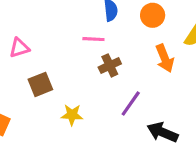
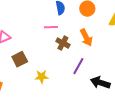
orange arrow: (165, 58) -> (86, 38), moved
brown cross: (110, 65) -> (63, 43), turned -32

